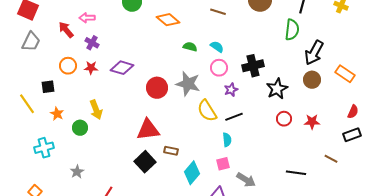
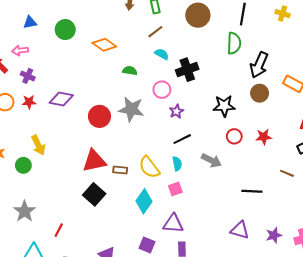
brown line: (218, 12) -> (155, 32), turned -49
cyan semicircle: (217, 47) -> (162, 54), moved
black cross: (253, 66) -> (187, 70), moved
black star: (277, 89) -> (224, 106), turned 30
yellow semicircle: (207, 111) -> (149, 167), moved
brown rectangle: (171, 151) -> (120, 170), moved
gray star: (77, 172) -> (25, 211), size x1.5
gray arrow: (246, 180) -> (211, 160), moved

